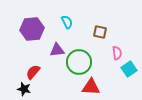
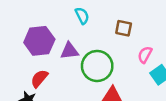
purple hexagon: (32, 29) -> (39, 41), moved
pink semicircle: (117, 53) -> (145, 55), turned -144

